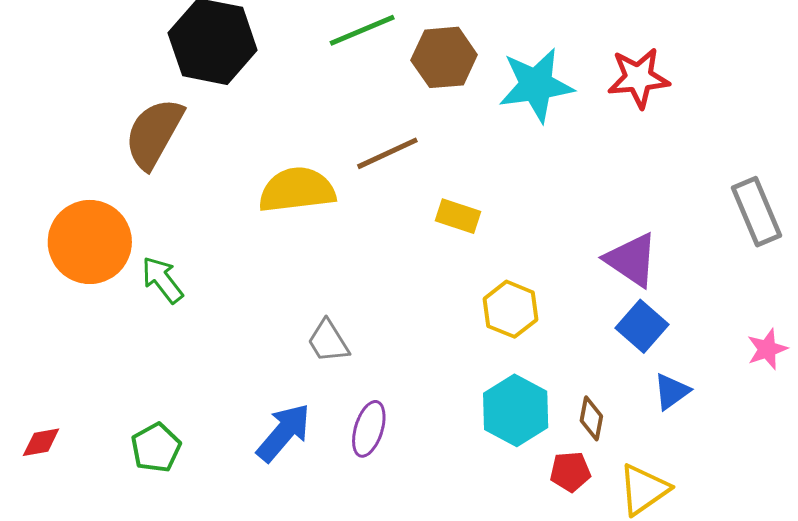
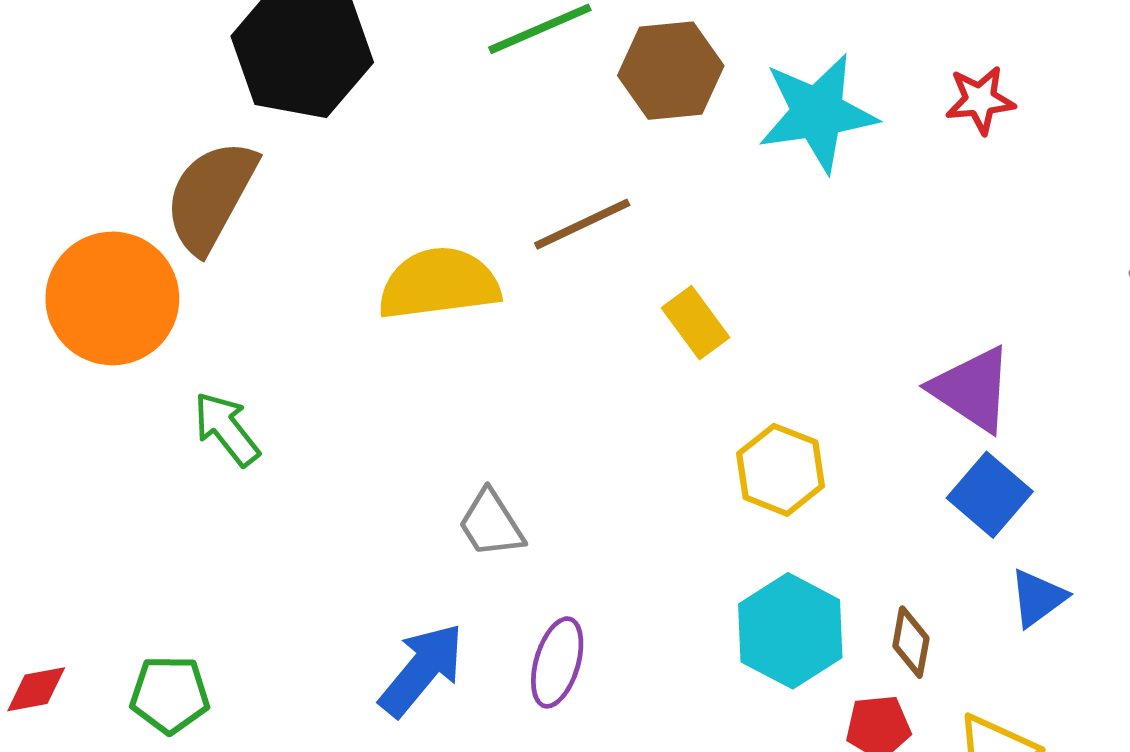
red star: (638, 78) -> (980, 100), size x0.7
yellow rectangle: (458, 216) -> (696, 323), turned 36
orange circle: (90, 242) -> (112, 298), moved
green pentagon: (156, 448) -> (170, 695), moved, turned 30

